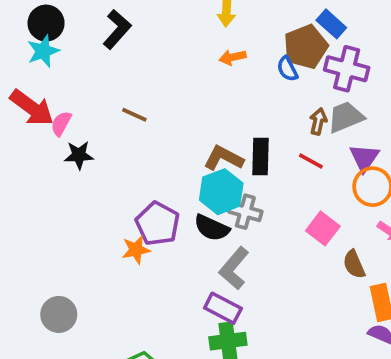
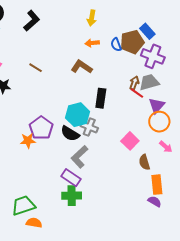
blue semicircle: (287, 69) -> (116, 45), moved
brown L-shape: (224, 158) -> (82, 67), moved
red line: (311, 161) -> (137, 93), moved

